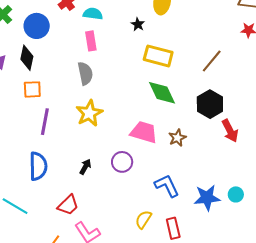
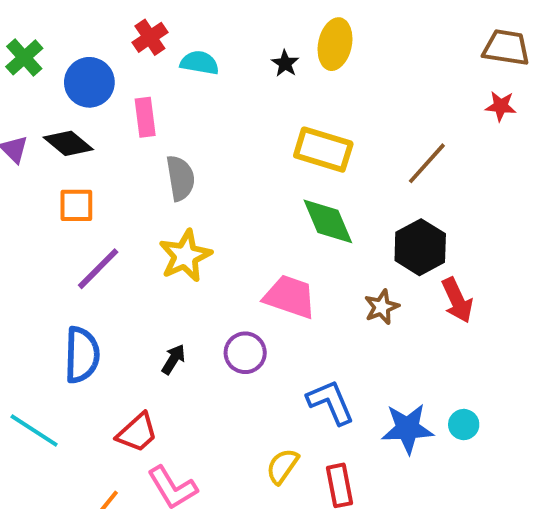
black star: (138, 24) -> (285, 63), moved
pink rectangle: (91, 41) -> (145, 117), moved
black diamond: (27, 58) -> (68, 143), turned -65
purple line: (45, 122) -> (98, 269), turned 32
brown star: (177, 138) -> (382, 307), moved

